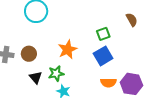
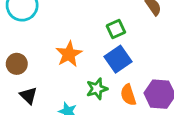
green star: (56, 73) -> (97, 89), moved
orange semicircle: (108, 83) -> (128, 95), turned 77

